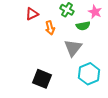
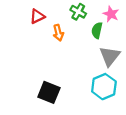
green semicircle: (83, 26) -> (97, 30), turned 112
gray triangle: (73, 48) -> (110, 56), moved

